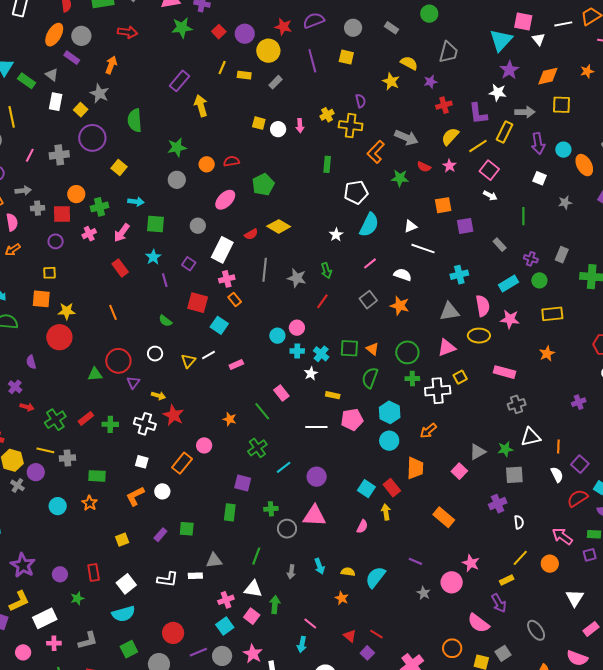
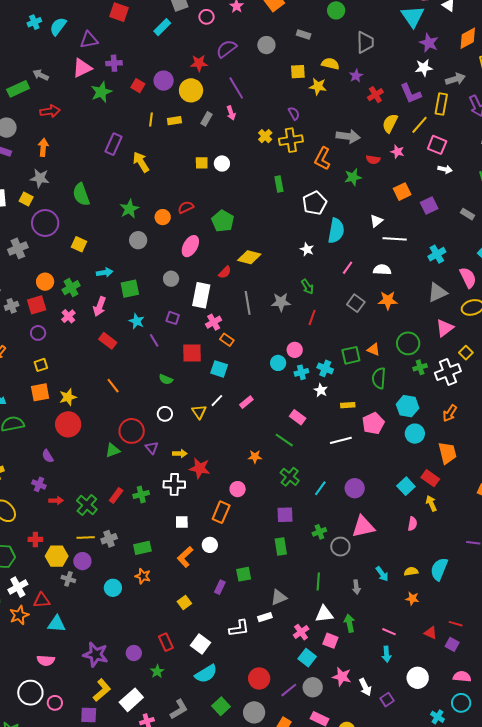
yellow square: (346, 57) -> (298, 72), moved
pink arrow: (300, 126) -> (231, 113), moved
cyan square: (366, 489) -> (406, 486), turned 30

